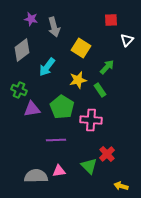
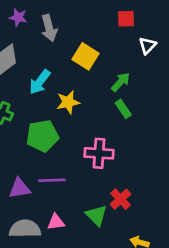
yellow star: (78, 80) -> (68, 102), moved
green rectangle: (100, 90) -> (123, 109), moved
green pentagon: (62, 107) -> (42, 136), moved, turned 30
purple triangle: (32, 109) -> (20, 188), moved

